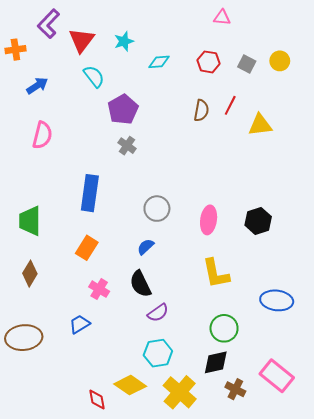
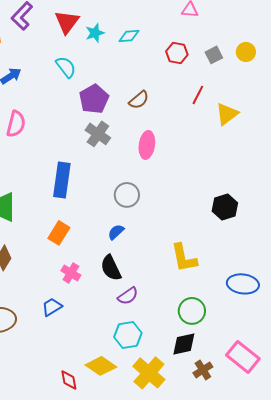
red triangle: (82, 40) -> (67, 22), moved
cyan diamond: (159, 62) -> (129, 36), moved
gray square: (247, 64) -> (214, 55), turned 36
brown semicircle: (201, 110) -> (139, 100), moved, turned 40
yellow triangle: (260, 125) -> (227, 114), turned -30
gray cross: (127, 146) -> (98, 134), size x1.4
pink ellipse: (209, 220) -> (147, 145), moved
brown cross: (235, 389) -> (203, 370), turned 30

